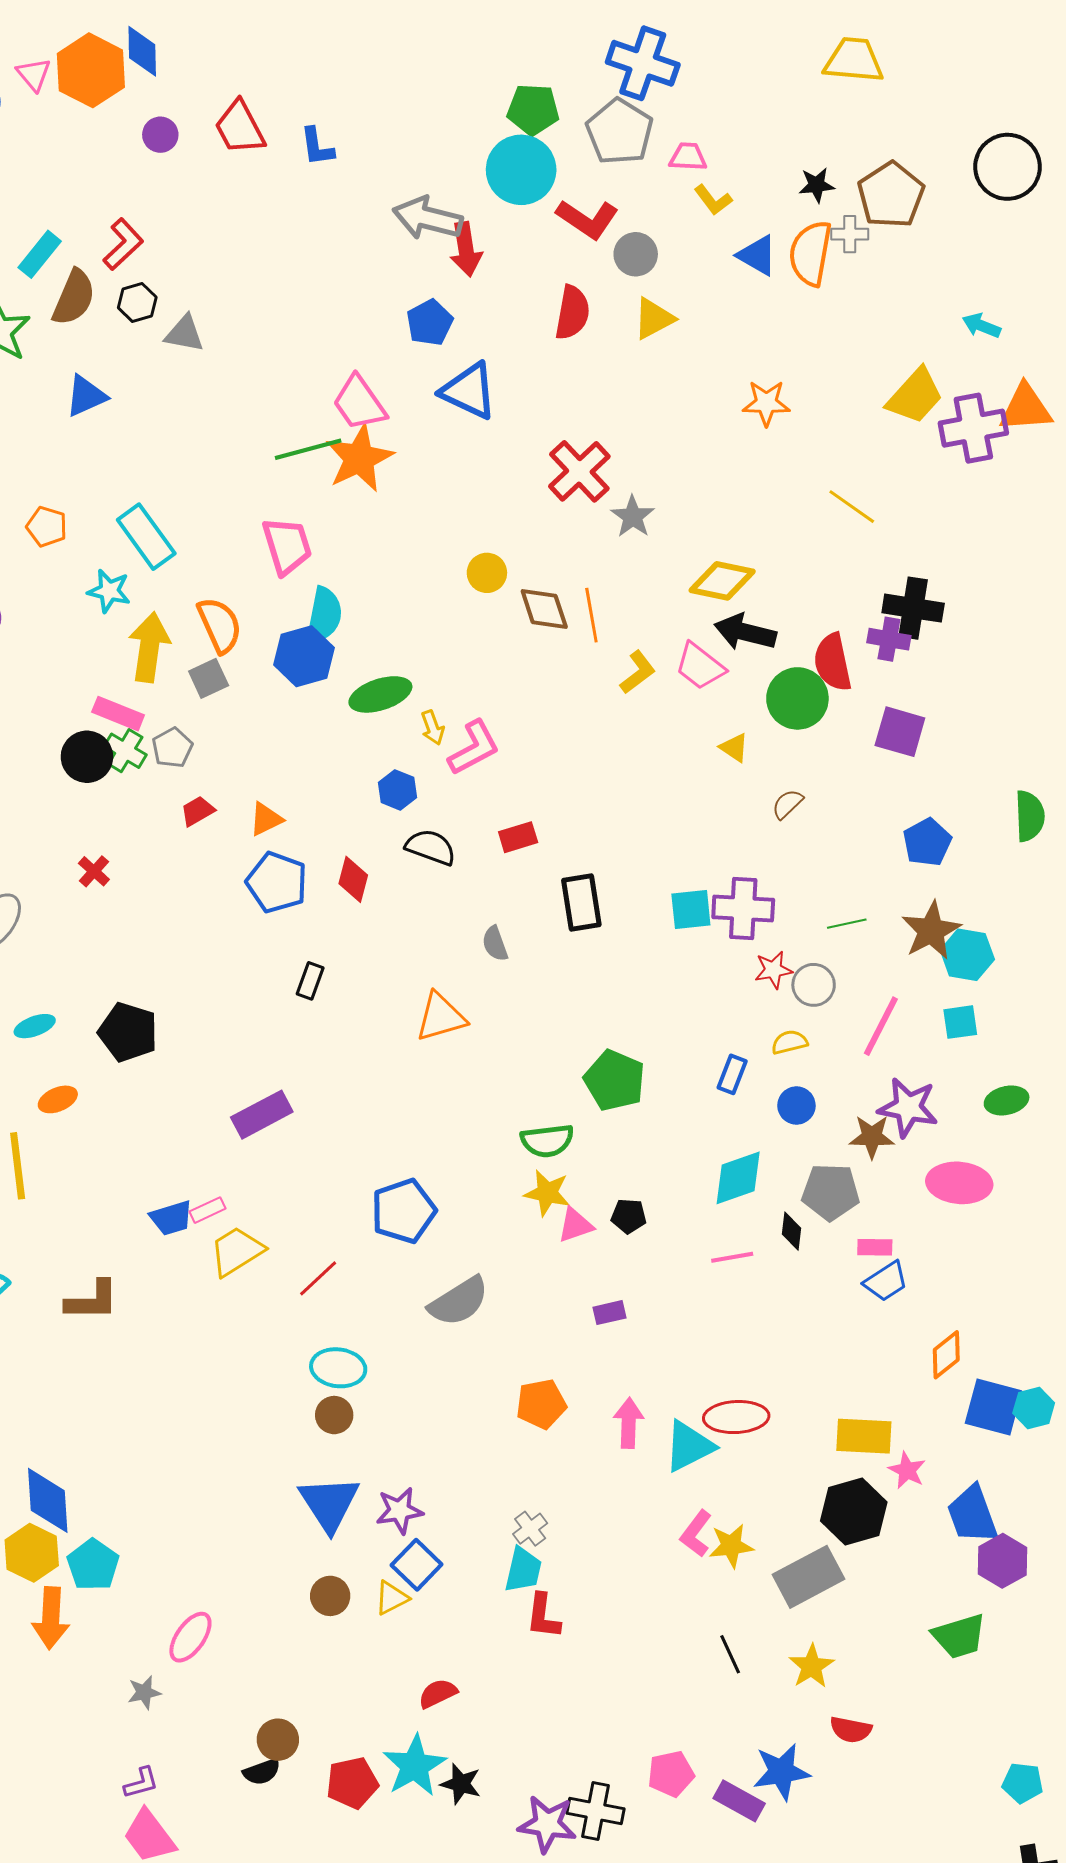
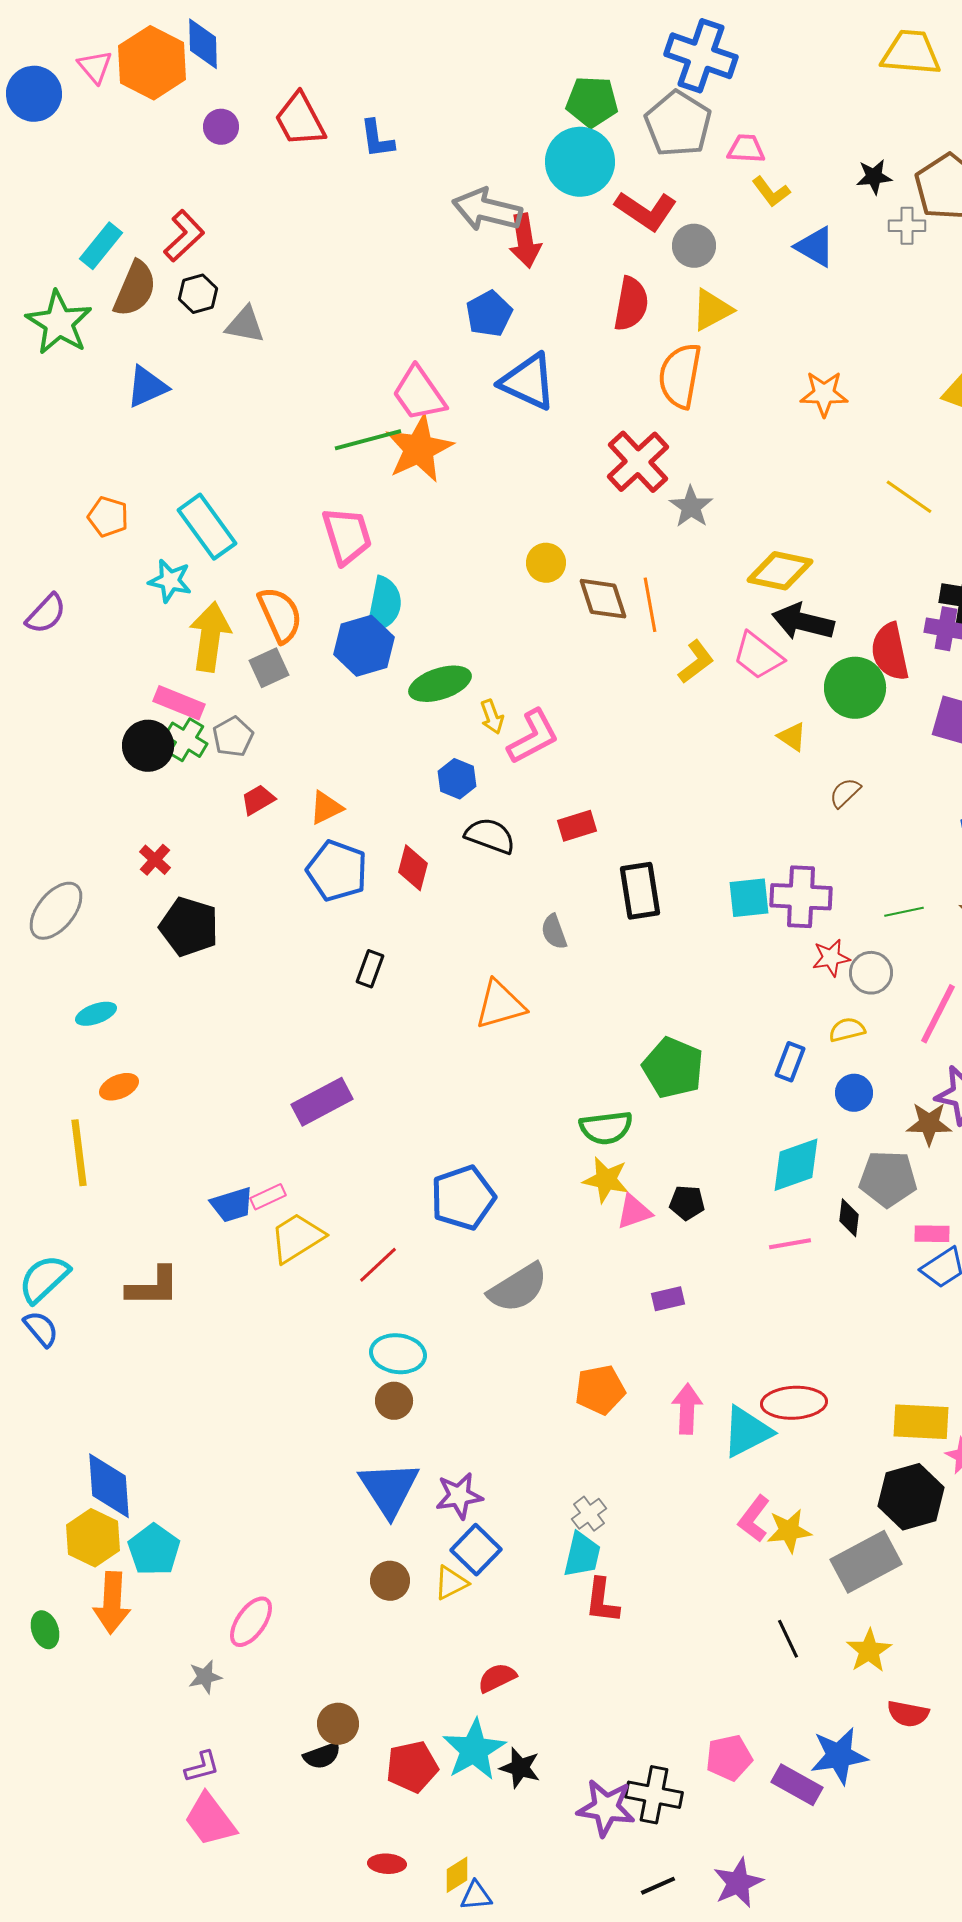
orange semicircle: (811, 253) -> (680, 376), moved
black pentagon: (128, 1032) -> (189, 927), moved

